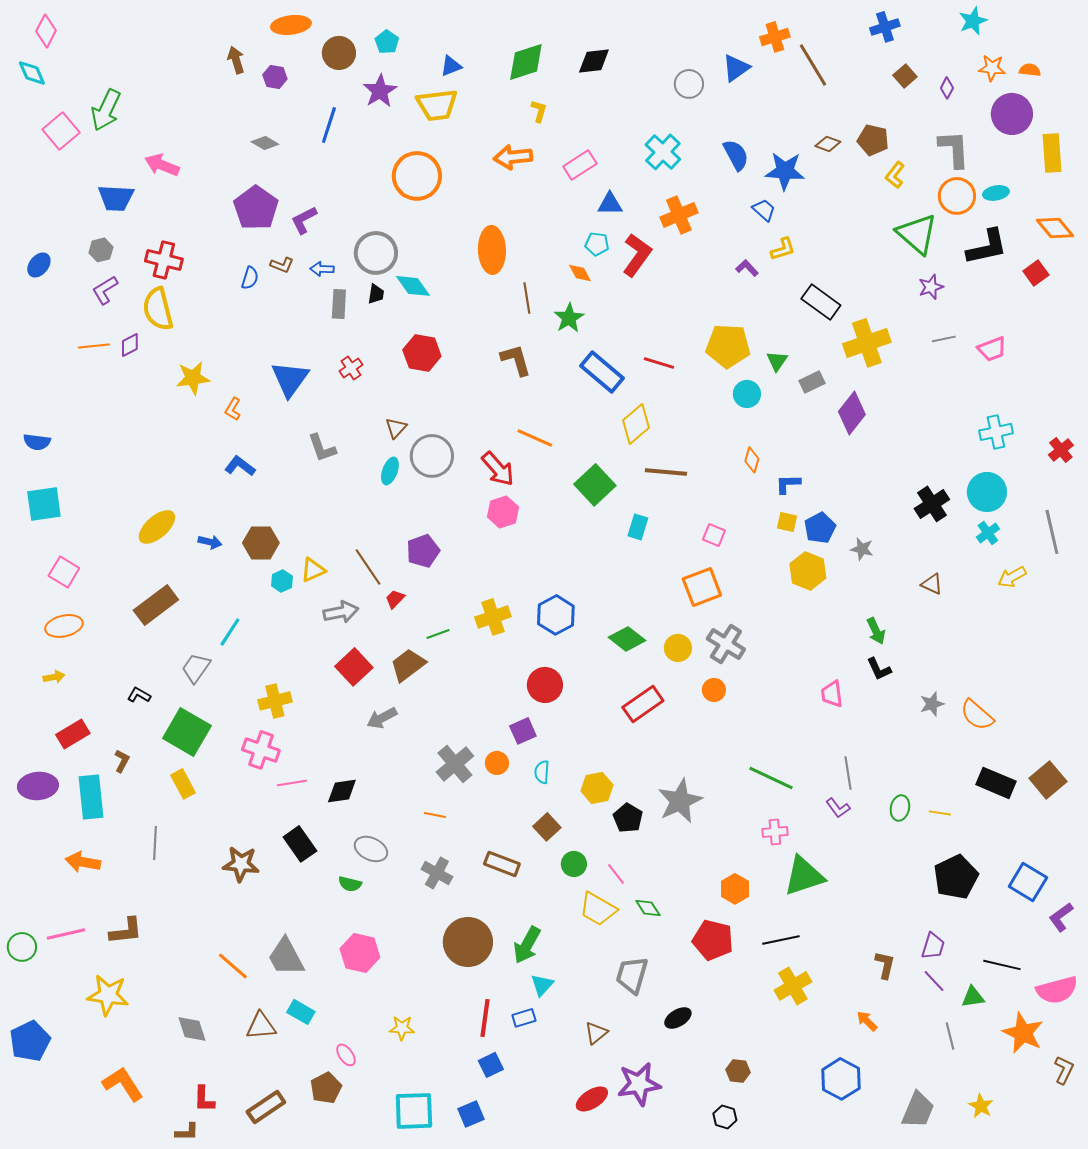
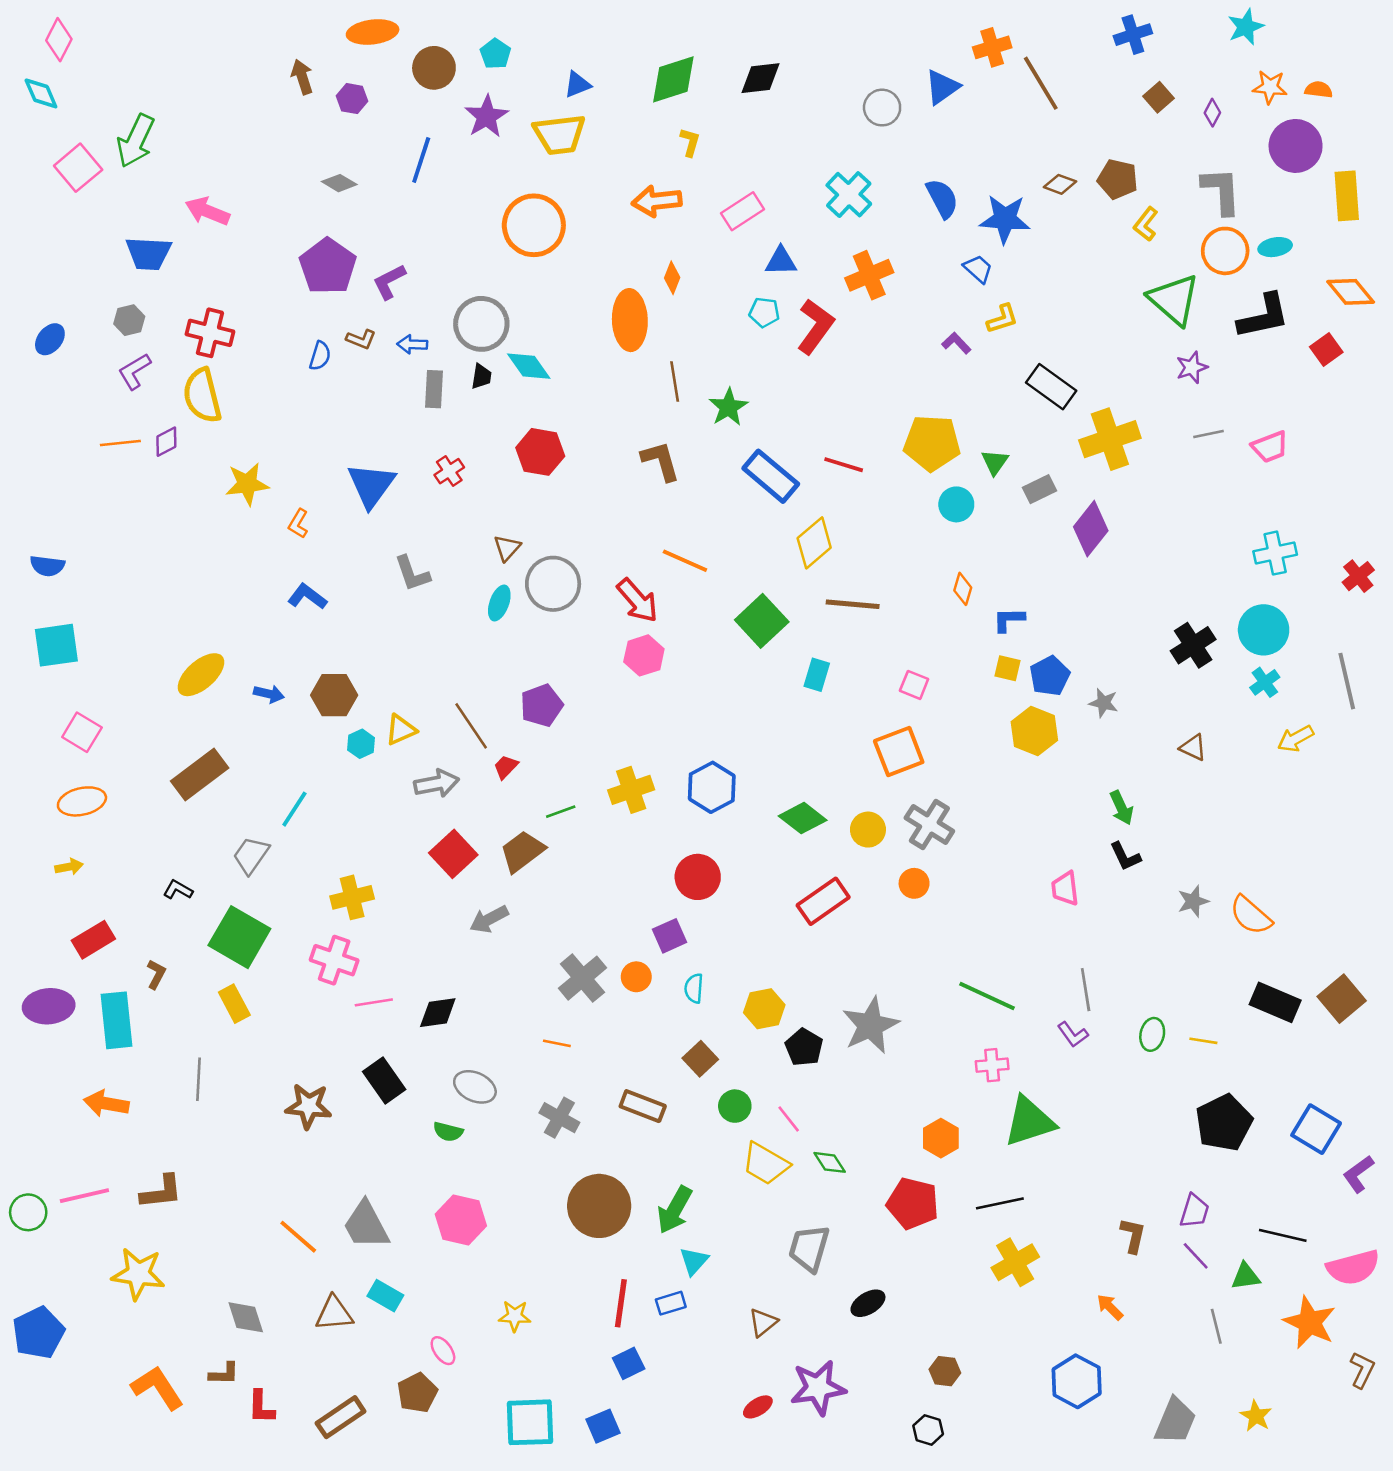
orange diamond: (580, 273) -> (672, 278), moved, turned 50
red ellipse: (592, 1099) -> (758, 1407), size x0.7
brown L-shape: (187, 1132) -> (224, 1374), moved

